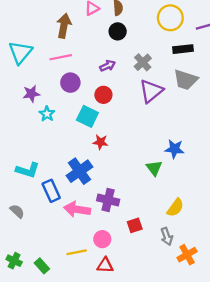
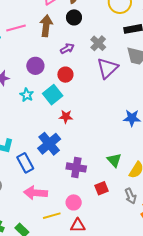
brown arrow: (64, 26) -> (46, 26), moved
pink line: (61, 57) -> (16, 28), moved
cyan star: (47, 114) -> (27, 95), moved
cyan square: (87, 116) -> (53, 95), turned 30
green triangle: (154, 168) -> (114, 160), moved
pink arrow: (77, 209) -> (36, 193), moved

